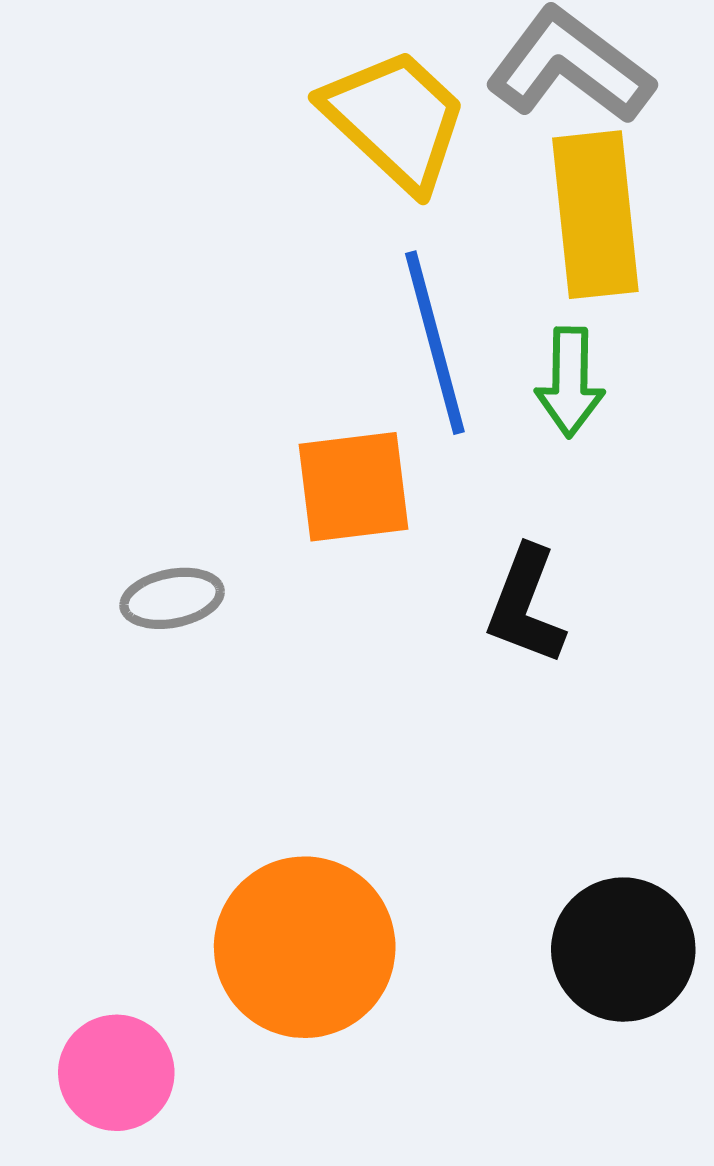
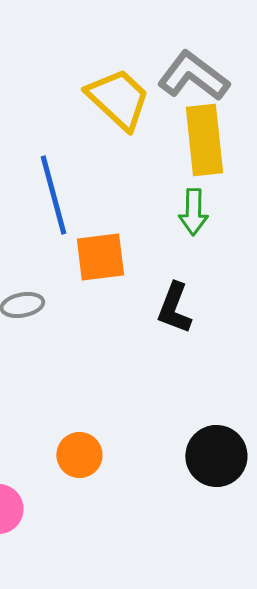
blue line: (435, 343) -> (53, 195), moved
orange circle: (305, 947) -> (79, 455), size x0.6

